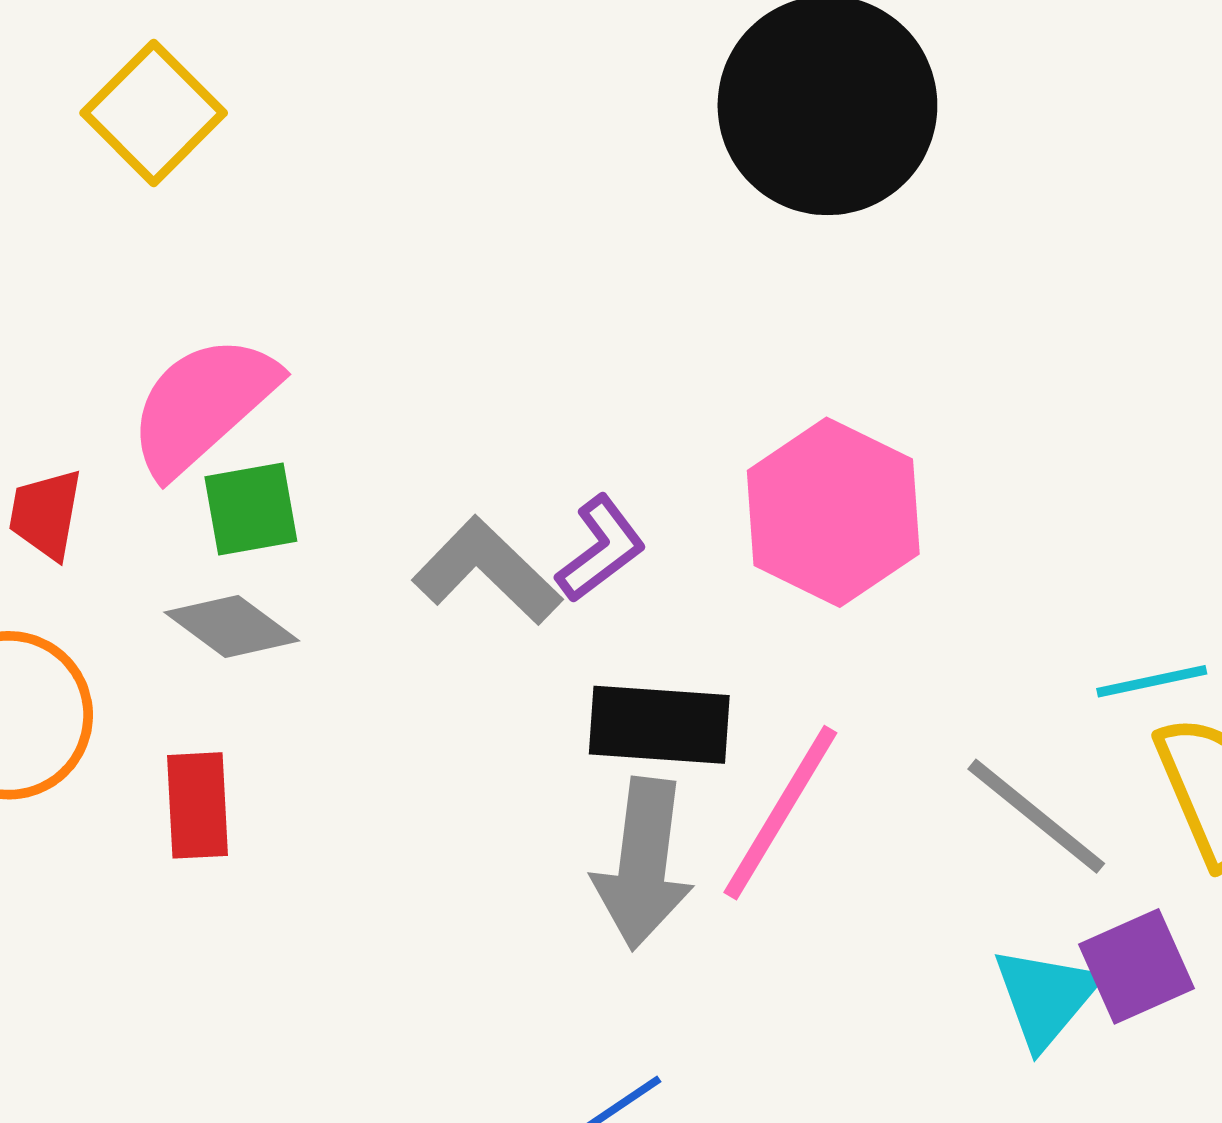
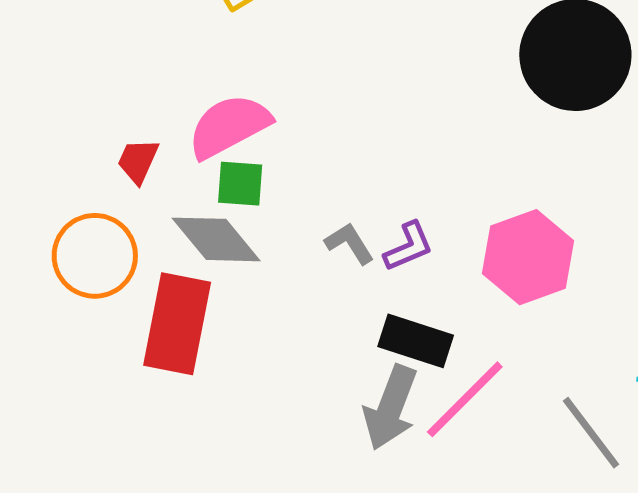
gray L-shape: (487, 571) -> (349, 243), size x0.7
gray diamond: (232, 626) -> (216, 239), size x1.4
red rectangle: (198, 805) -> (177, 324), size x1.8

